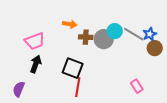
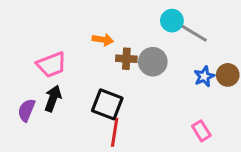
cyan circle: (115, 31) -> (172, 21), moved
gray line: (134, 34) -> (192, 32), moved
blue star: (150, 34) -> (204, 76), moved
purple semicircle: (19, 89) -> (26, 110), moved

